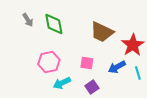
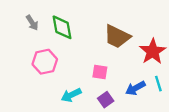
pink hexagon: (49, 62) -> (45, 62), moved
blue arrow: (117, 67) -> (135, 88), moved

